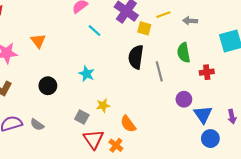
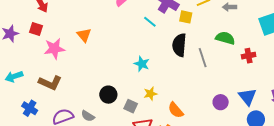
cyan line: (94, 31) -> (150, 22), moved
green semicircle: (184, 53) -> (225, 38), turned 120
cyan star: (87, 74) -> (142, 64), moved
black circle: (48, 86) -> (108, 95), moved
purple circle: (184, 99) -> (221, 102), moved

